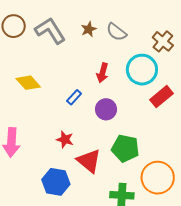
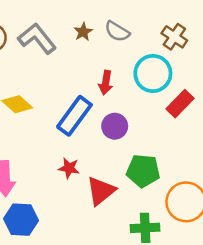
blue rectangle: (74, 97) -> (74, 116), size x2.0
red triangle: (89, 161) -> (101, 191), turned 48
blue hexagon: (56, 182) -> (21, 220), moved

